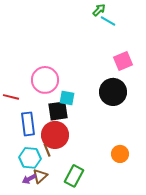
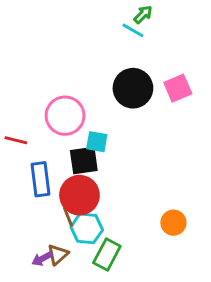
cyan line: (108, 21) -> (133, 30), moved
black circle: (113, 92) -> (133, 88), moved
cyan hexagon: (30, 158) -> (87, 228), moved

